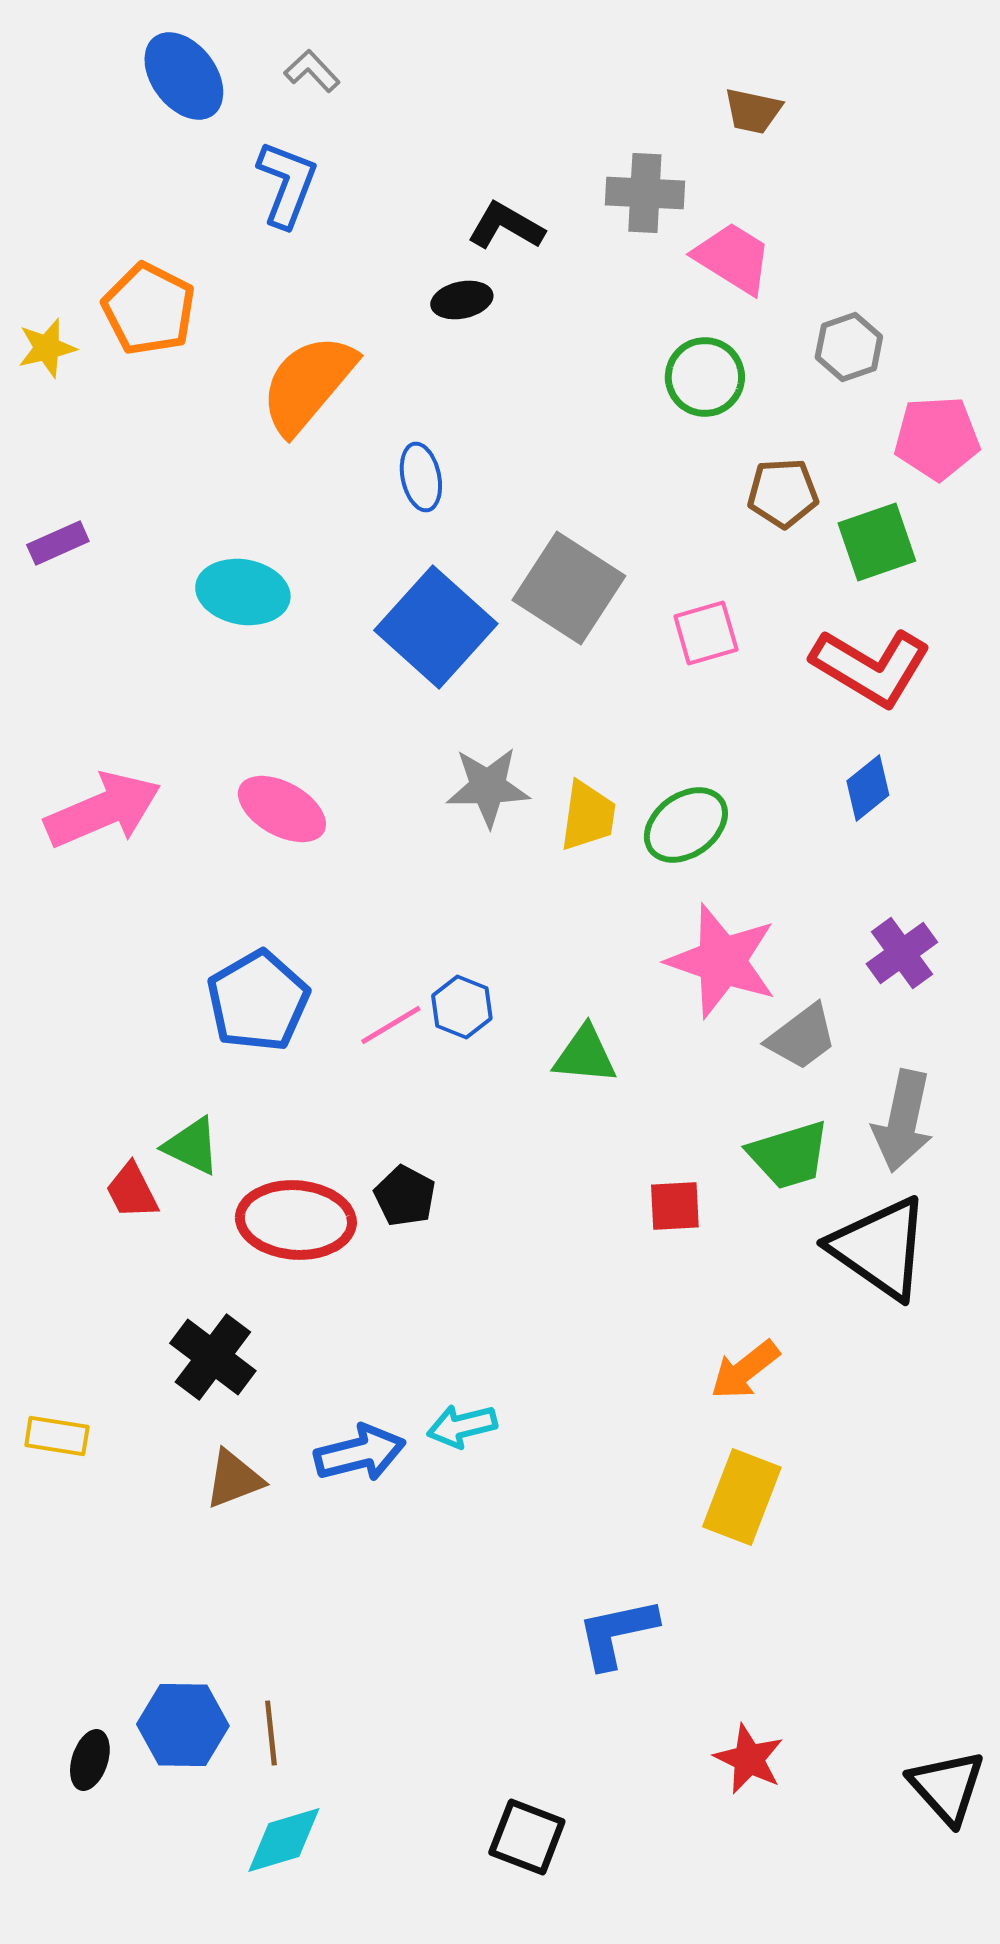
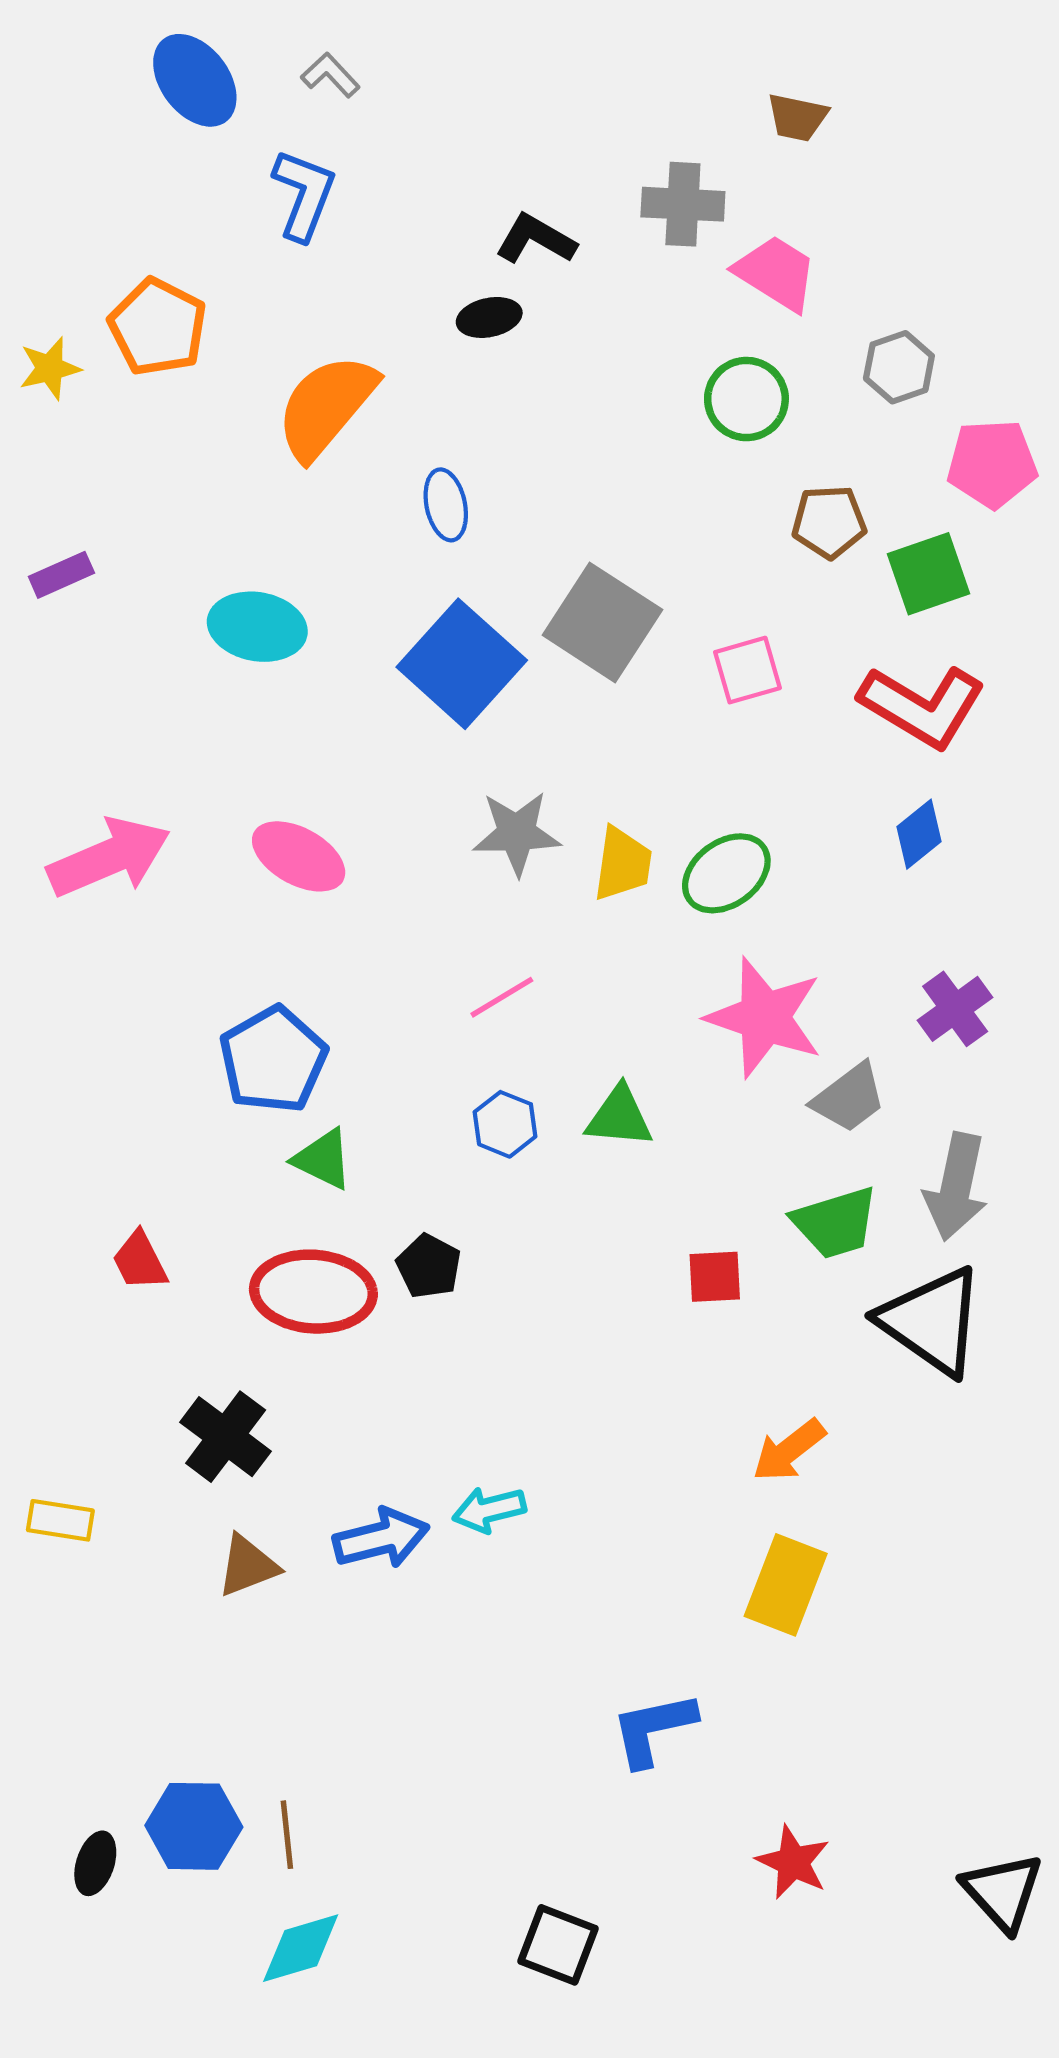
blue hexagon: (462, 1007) -> (505, 1124), moved
pink line: (391, 1025) -> (502, 997), moved
green triangle: (192, 1146) -> (323, 1159), moved

